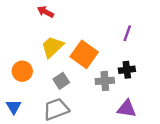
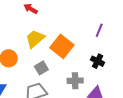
black cross: (127, 70) -> (98, 61), turned 32
gray cross: (105, 81) -> (75, 81), moved

